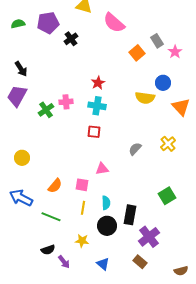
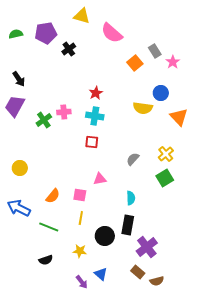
green square: (167, 196) -> (165, 178), moved
cyan semicircle: (106, 203) -> (131, 198), moved
purple arrow: (64, 262) -> (82, 282), moved
brown semicircle: (181, 271) -> (157, 281), moved

